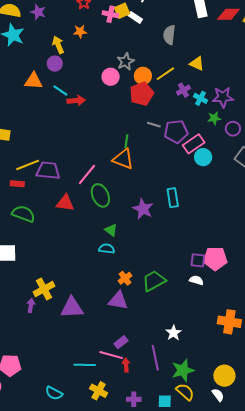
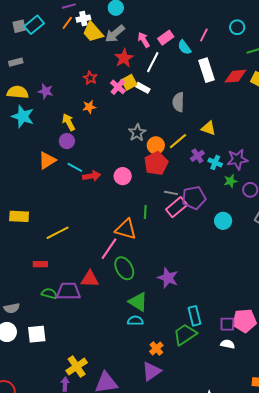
pink cross: (110, 14) -> (118, 87), turned 35
pink circle: (111, 77) -> (123, 176), moved
orange triangle: (33, 81) -> (47, 160), turned -30
pink rectangle: (194, 144) -> (177, 207), moved
orange triangle: (123, 159) -> (126, 229), moved
yellow line: (28, 165) -> (58, 233), moved
purple trapezoid: (48, 171) -> (68, 291), moved
cyan rectangle: (173, 198) -> (195, 316), moved
green semicircle: (23, 214) -> (49, 294), size x0.7
green triangle: (111, 230) -> (138, 302), size x1.5
green trapezoid: (154, 281) -> (185, 335), moved
purple triangle: (118, 301) -> (151, 371), turned -40

